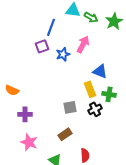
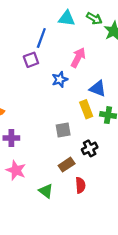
green arrow: (91, 17) -> (94, 18), moved
blue star: (63, 54) -> (60, 79), moved
black cross: (95, 109) -> (90, 148), moved
brown rectangle: (65, 134) -> (67, 165), moved

